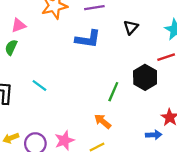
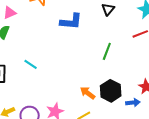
black hexagon: (145, 77) -> (111, 91), moved
green line: (113, 92) -> (107, 51), moved

